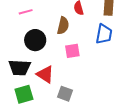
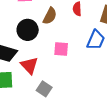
brown semicircle: (63, 26) -> (50, 16), moved

